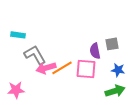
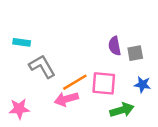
purple semicircle: (95, 51) -> (115, 46), moved
pink arrow: (46, 68) -> (66, 99), moved
green arrow: (115, 91) -> (122, 110), moved

